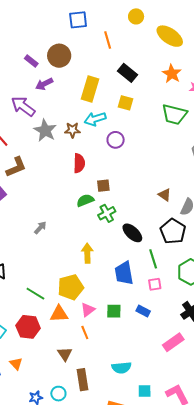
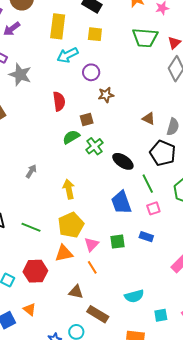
brown star: (72, 130) -> (106, 95), moved
yellow arrow: (87, 253) -> (69, 189), moved
green line: (35, 294) -> (31, 227), moved
brown triangle: (65, 354) -> (76, 292), turned -35
brown rectangle: (83, 380) -> (98, 314), turned -40

